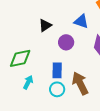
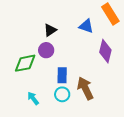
purple circle: (66, 42) -> (46, 50), moved
cyan arrow: (28, 82) -> (33, 98), moved, turned -64

